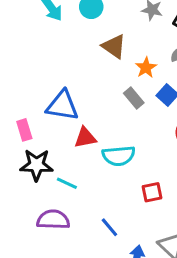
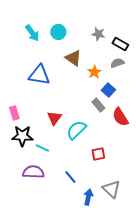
gray rectangle: (134, 98) -> (98, 105), moved
blue triangle: (62, 106) -> (39, 75), moved
red triangle: (85, 138) -> (54, 118), turned -42
cyan semicircle: (119, 156) -> (76, 130), turned 140

